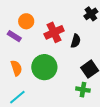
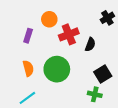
orange circle: (26, 21) -> (49, 19), moved
purple rectangle: (14, 36) -> (28, 36), turned 72

